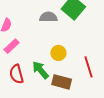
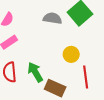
yellow circle: (58, 53) -> (71, 54), moved

